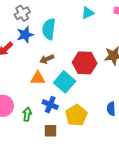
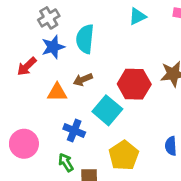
orange triangle: (38, 78) -> (57, 92), moved
blue cross: (50, 105) -> (74, 131), moved
green arrow: (27, 114) -> (66, 162), moved, turned -40

